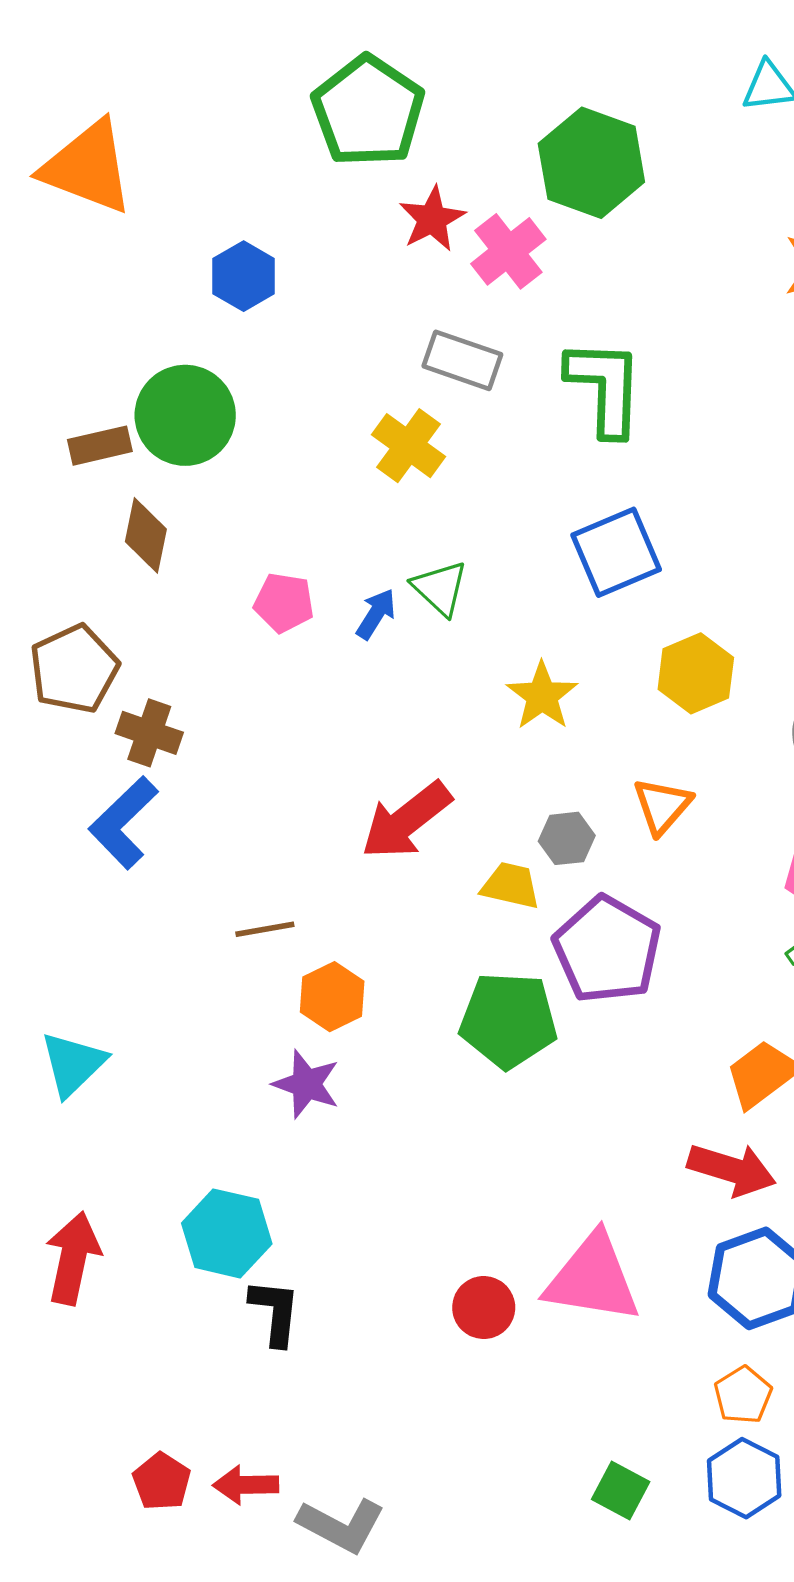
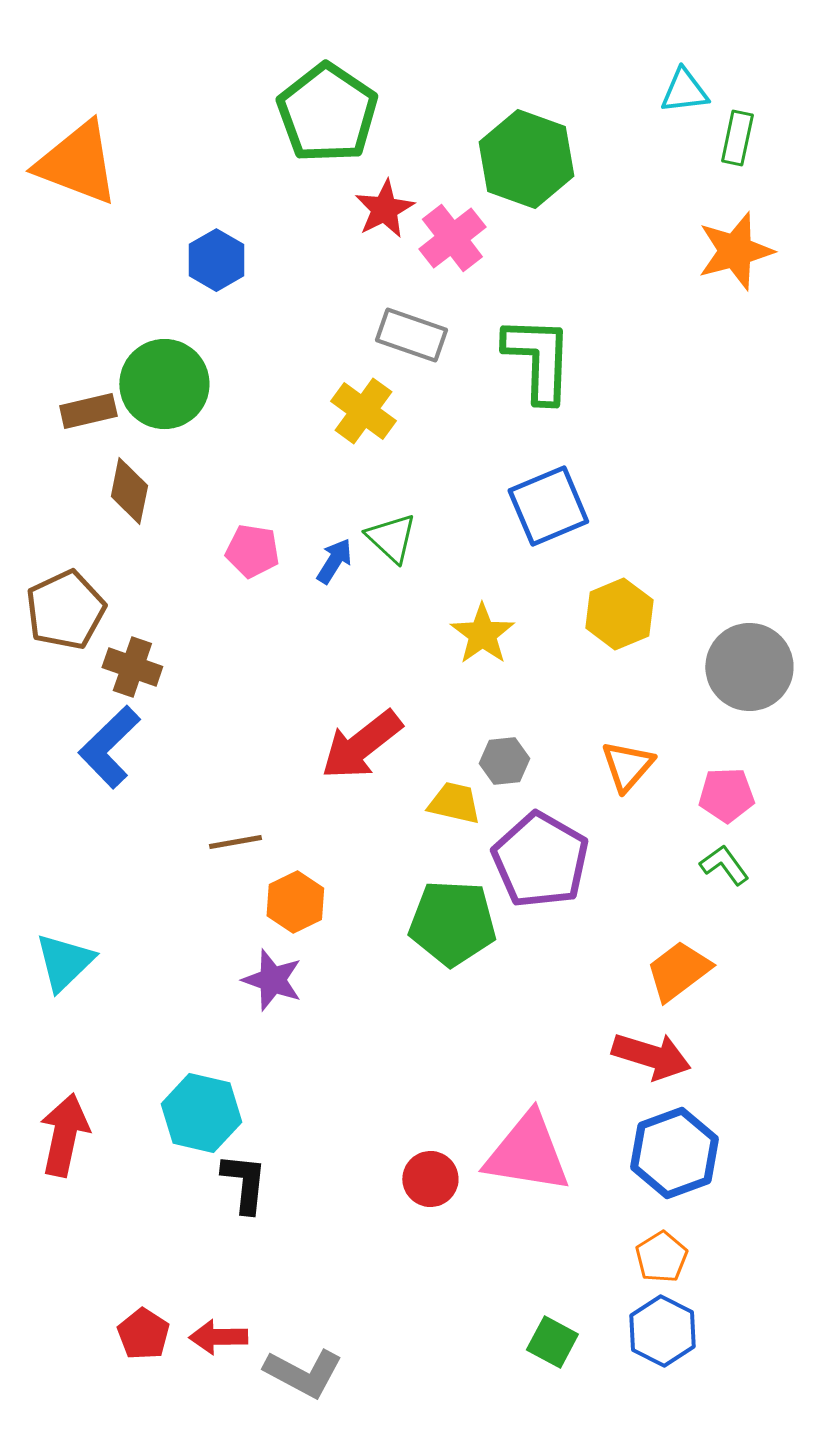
orange triangle: (662, 806) -> (627, 766), moved

